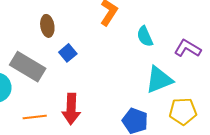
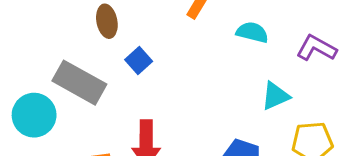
cyan semicircle: (145, 36) -> (252, 32), turned 130
cyan triangle: (159, 80) -> (275, 96), size x0.7

